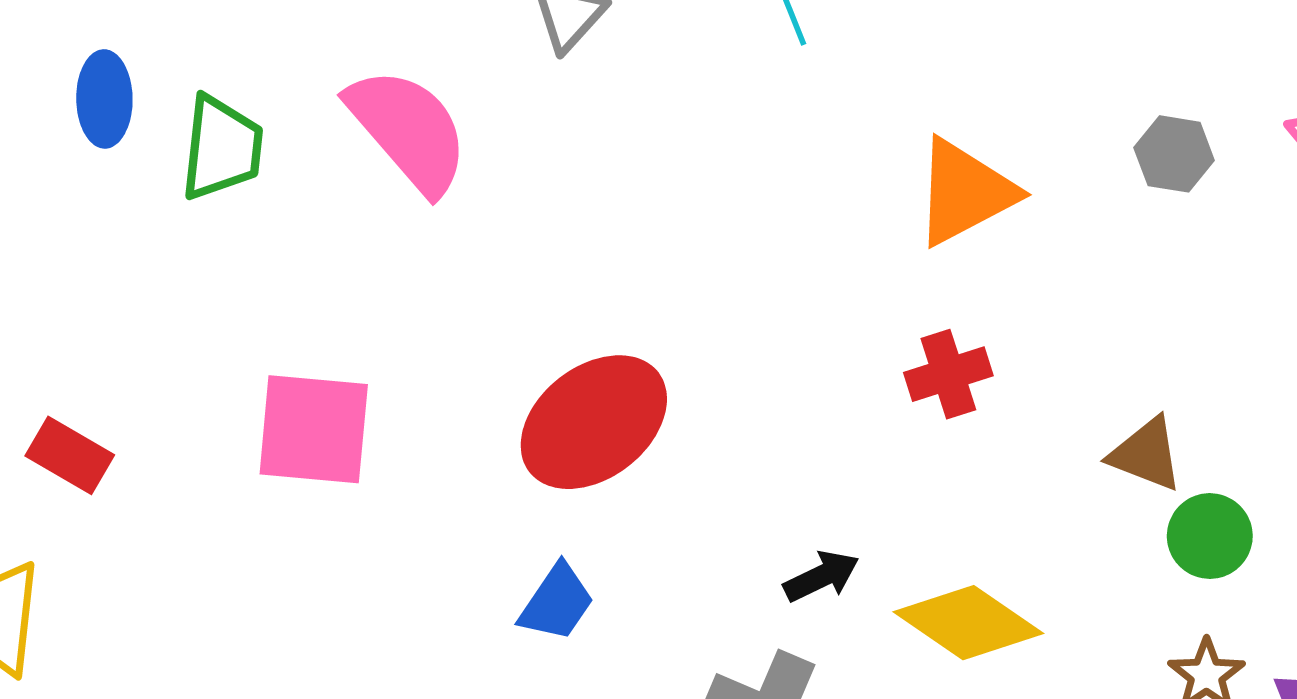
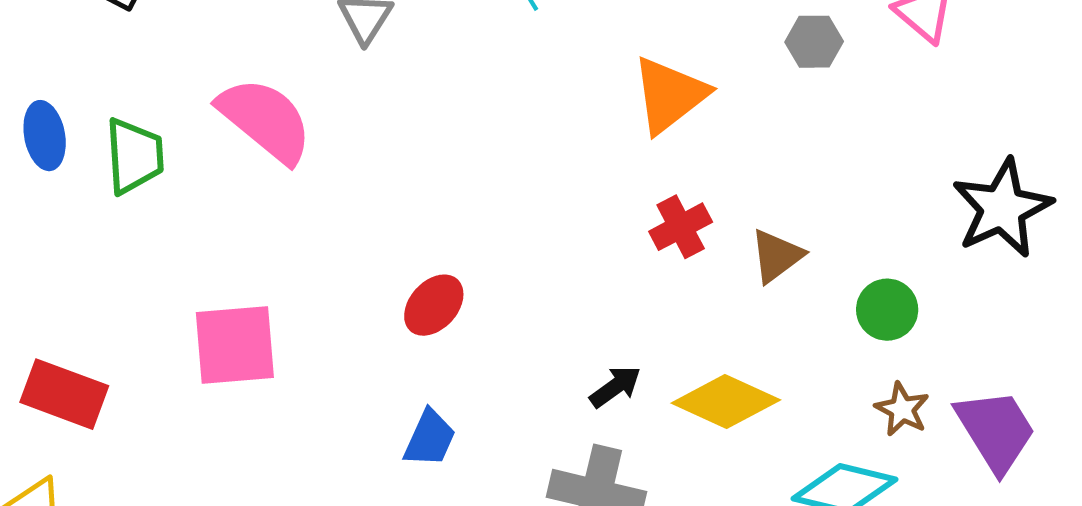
red ellipse: (594, 422) -> (434, 305), size x0.6
brown triangle: (1146, 454) -> (776, 256), moved, turned -48
red rectangle: (70, 455) -> (64, 394), size x1.4

